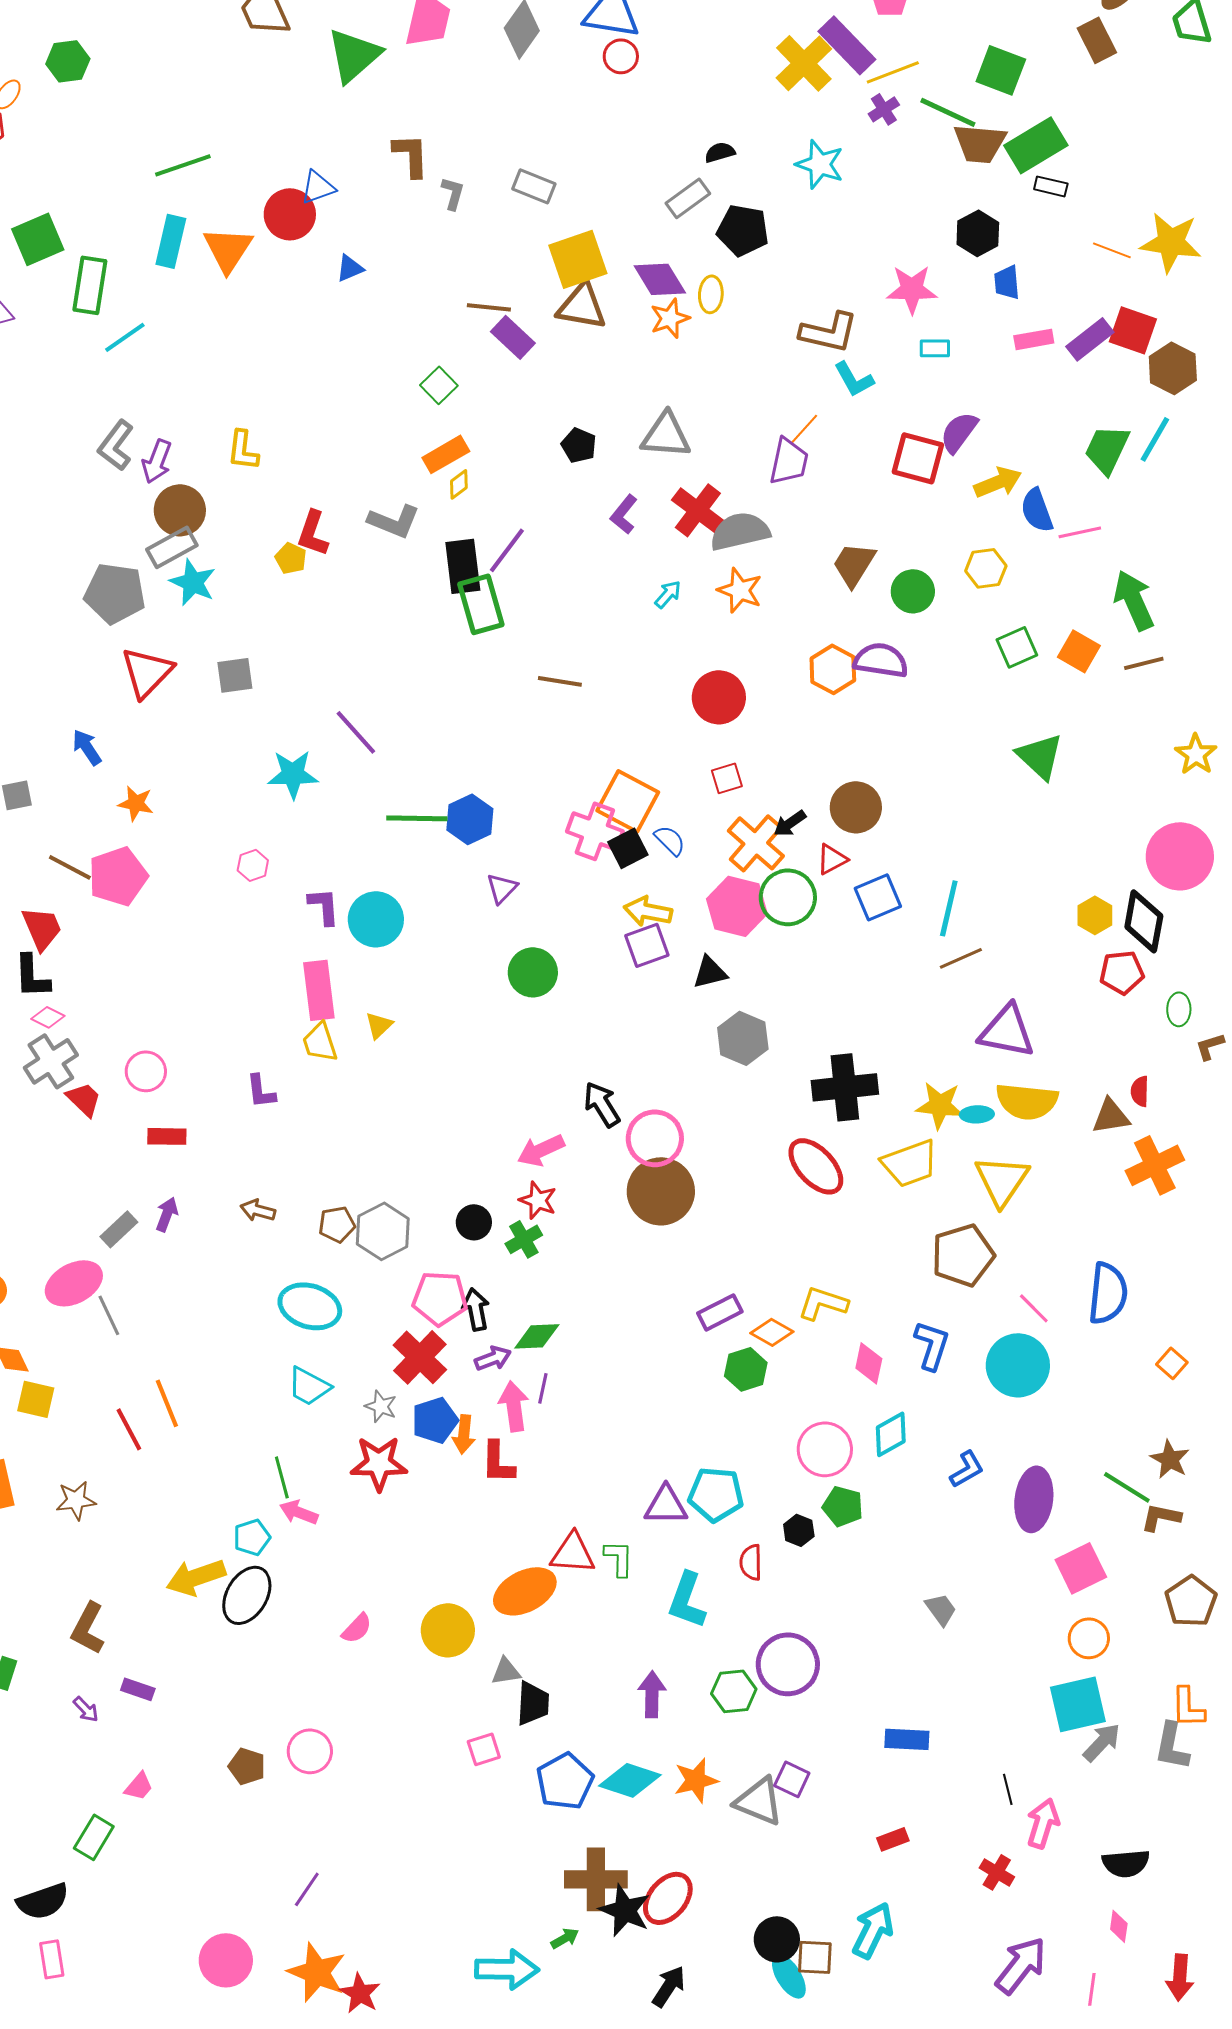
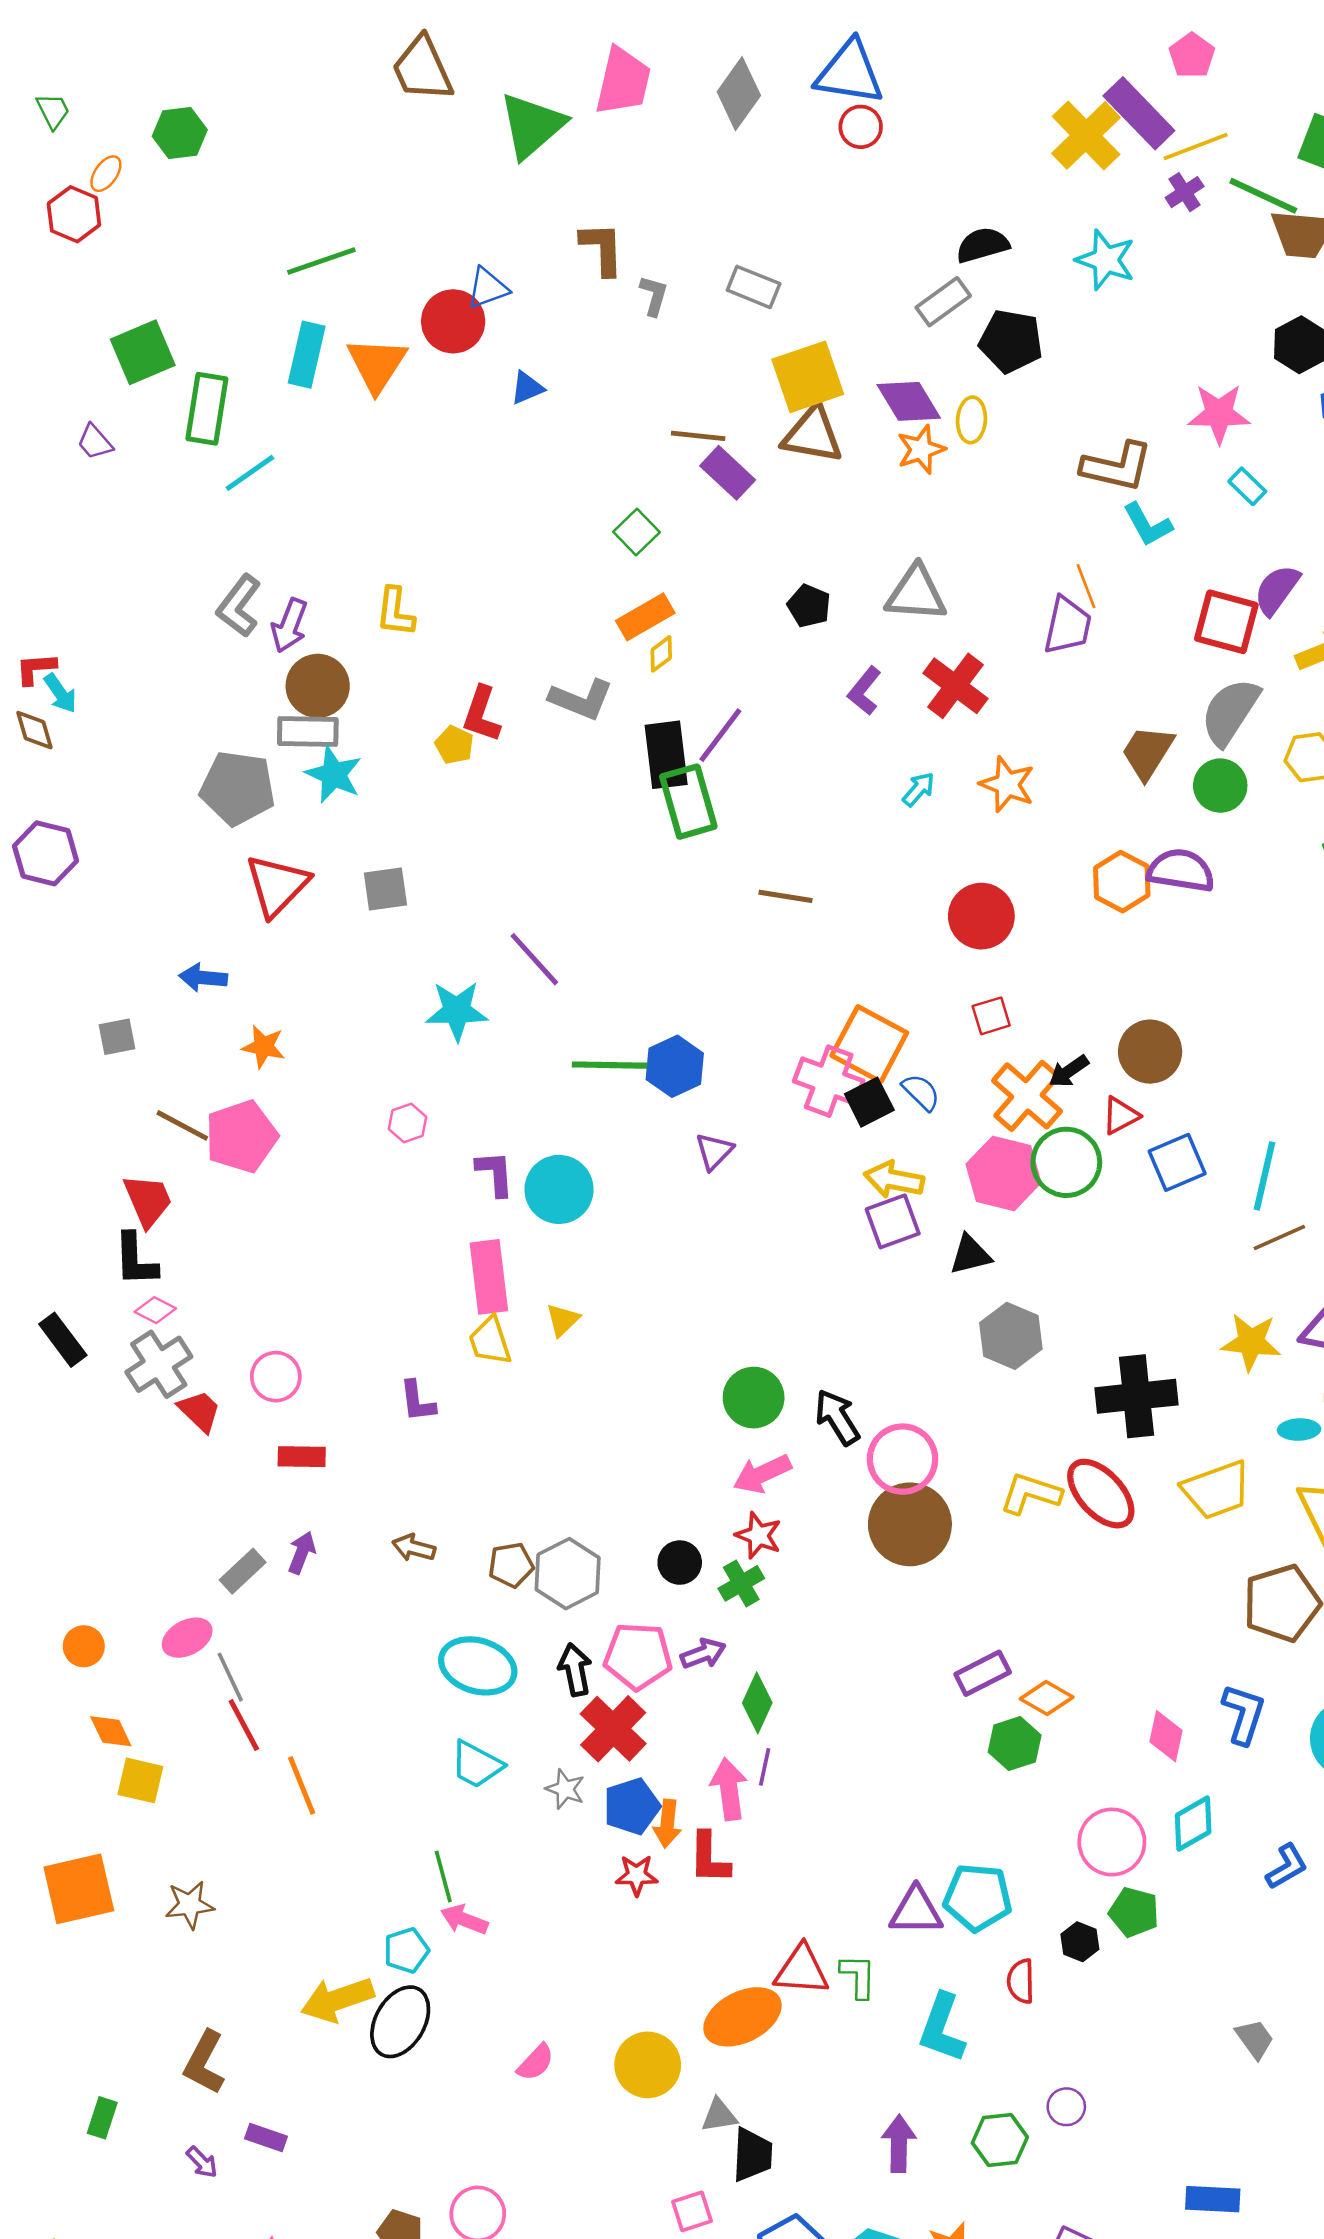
black semicircle: (720, 152) -> (983, 245), size x1.4
cyan rectangle: (935, 348) -> (1247, 486), turned 44
orange line: (804, 429) -> (1086, 586), turned -63
gray semicircle: (740, 531) -> (1230, 712), moved, turned -44
gray rectangle: (172, 547) -> (308, 731), turned 30
blue arrow: (87, 747) -> (203, 978), turned -51
green circle: (533, 972) -> (754, 1398), moved
yellow star: (940, 1105) -> (1251, 1342), moved
pink ellipse: (74, 1283) -> (187, 1638), size x0.7
yellow L-shape: (823, 1303) -> (1031, 1494), moved
black arrow: (476, 1309) -> (575, 1670), moved
green diamond: (537, 1336) -> (757, 1703), turned -63
purple arrow: (493, 1358) -> (703, 1654), moved
red line: (129, 1429) -> (244, 1725), moved
red star: (379, 1463) -> (637, 1875), moved, size x0.6
purple circle: (788, 1664) -> (1066, 2107), size x0.5

